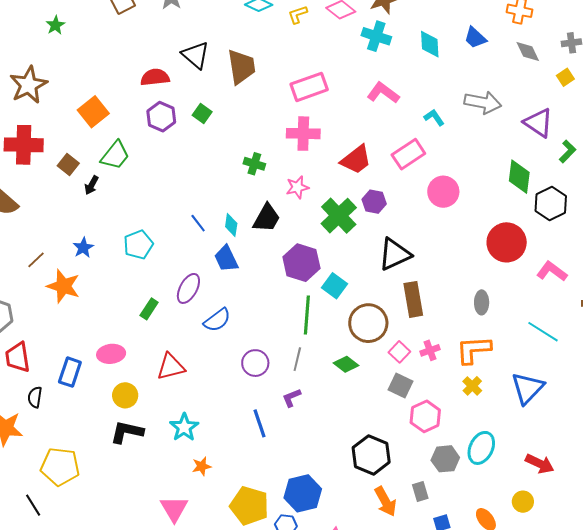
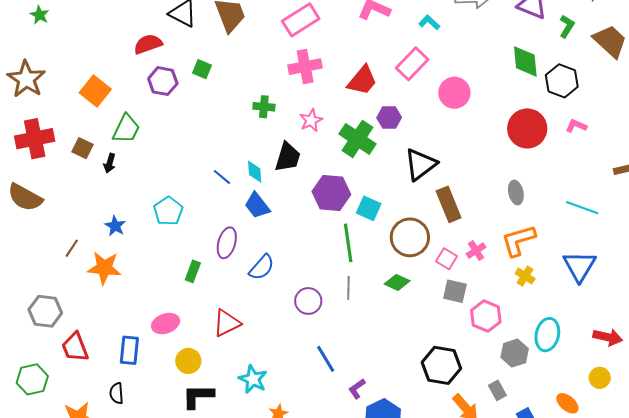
pink L-shape: (552, 271) -> (576, 126), moved, size x0.7
black semicircle: (35, 397) -> (117, 393), moved
purple L-shape: (292, 398) -> (357, 389), moved

